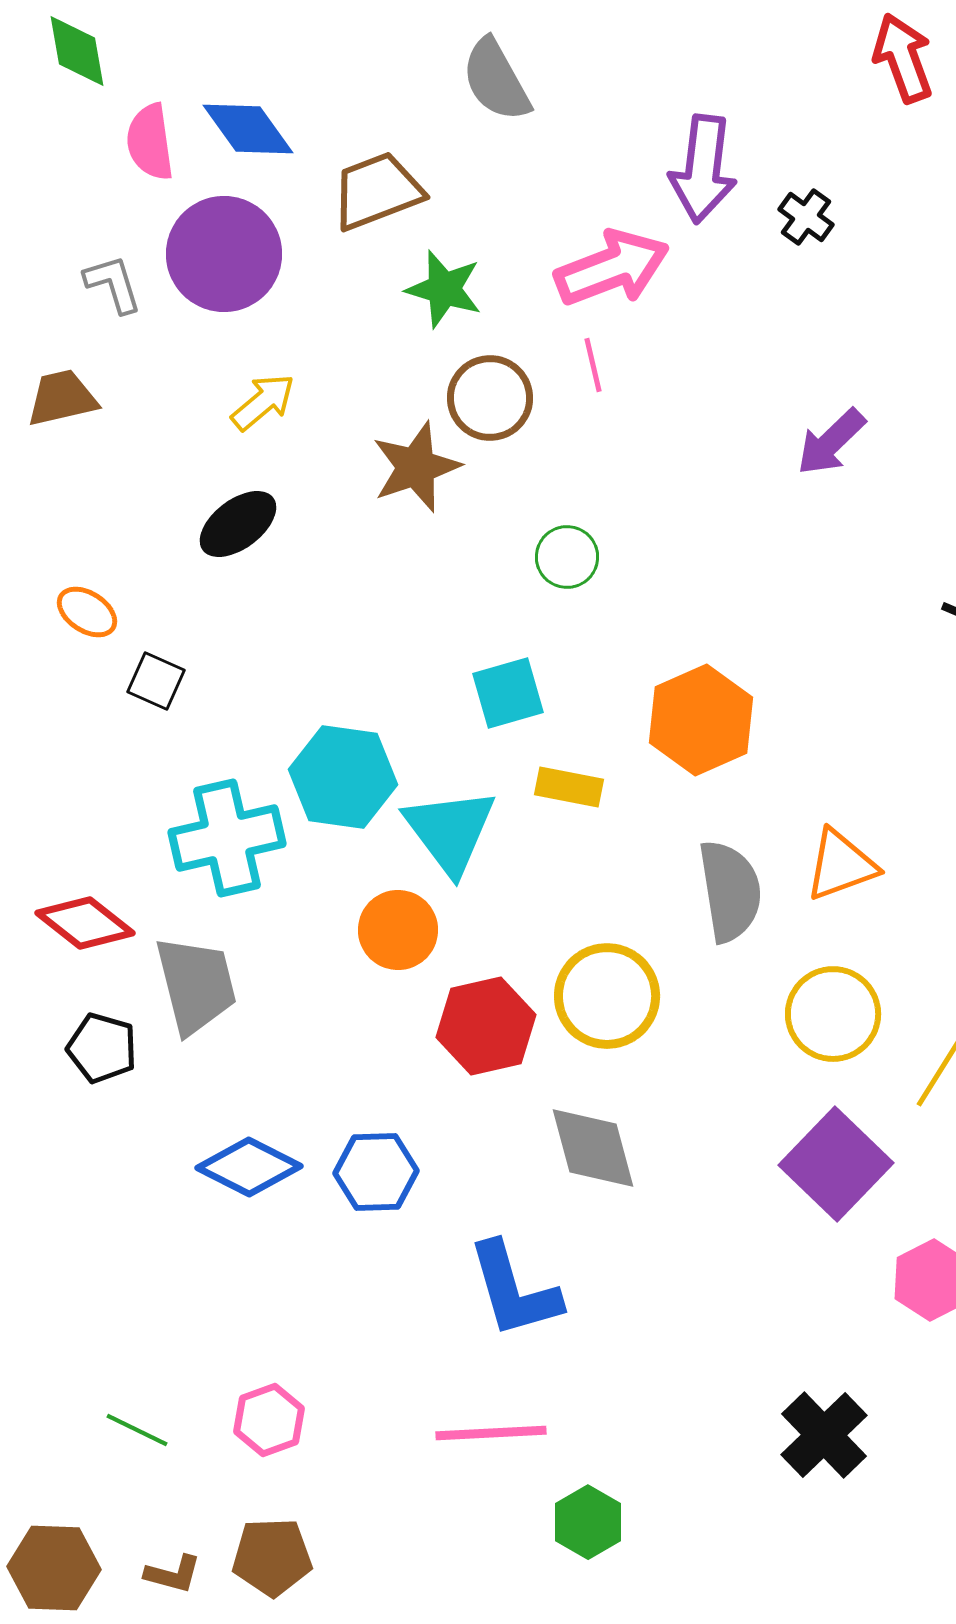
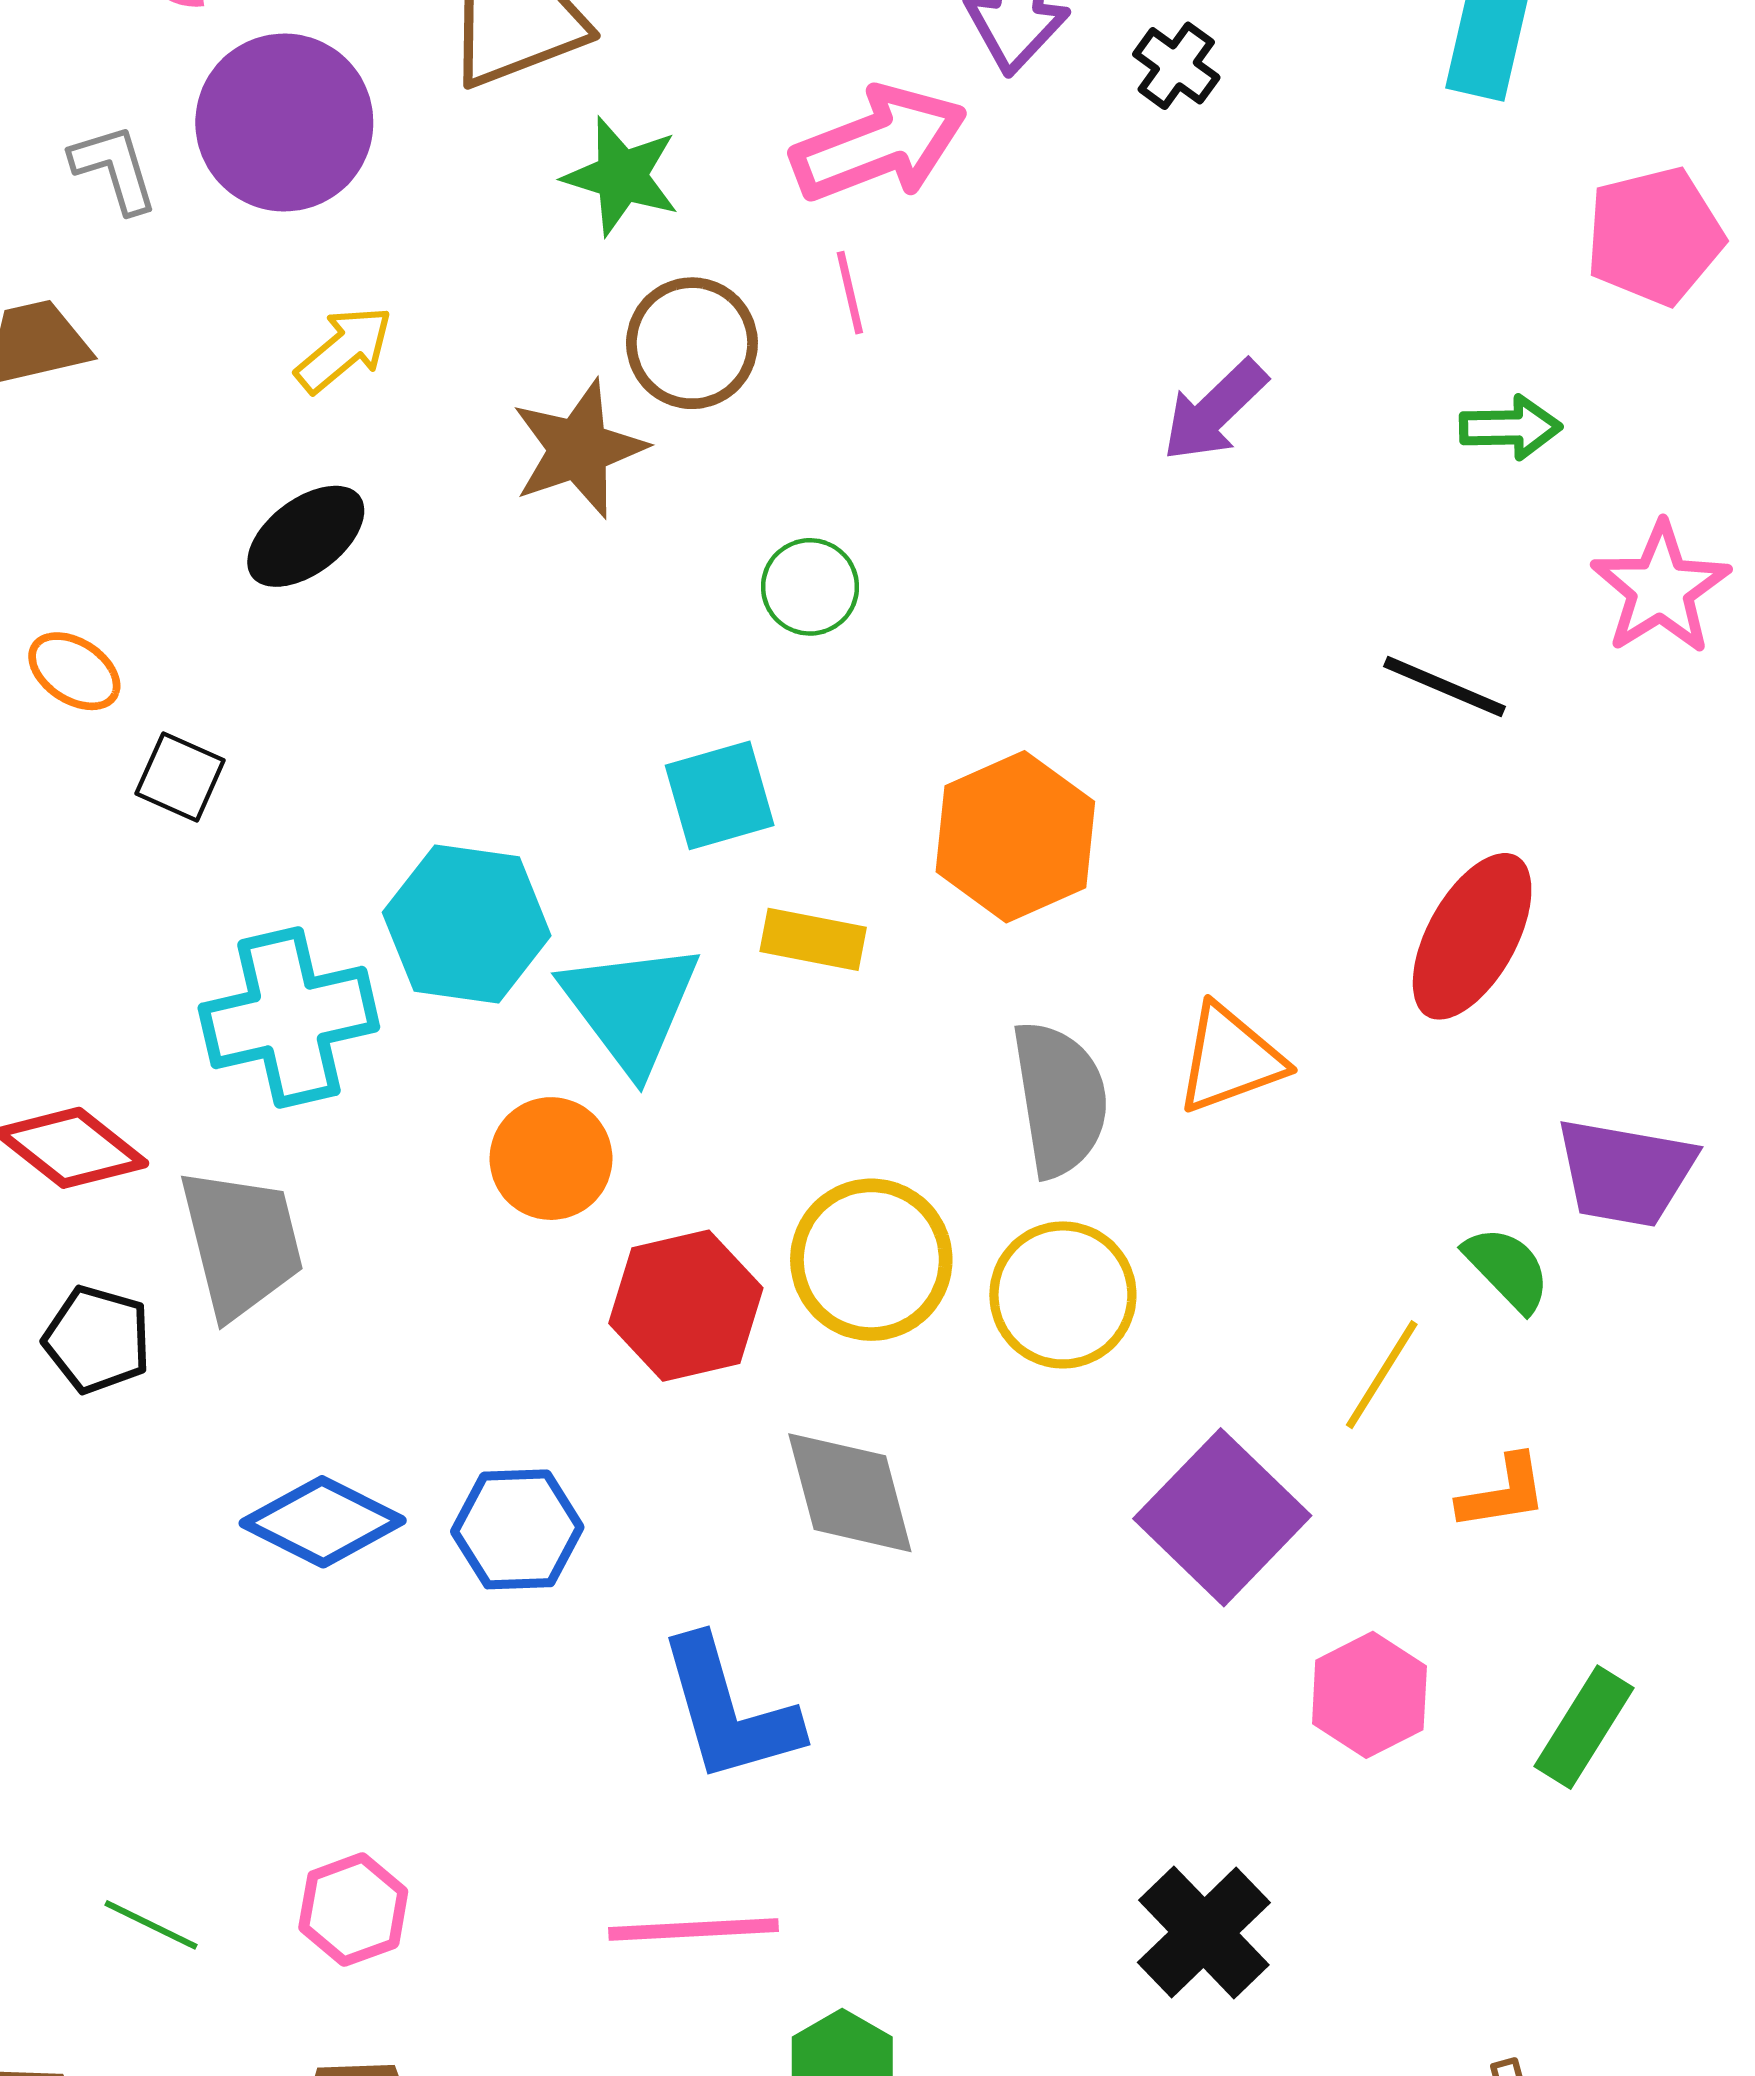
yellow circle: (833, 1014) -> (1063, 1295), moved

